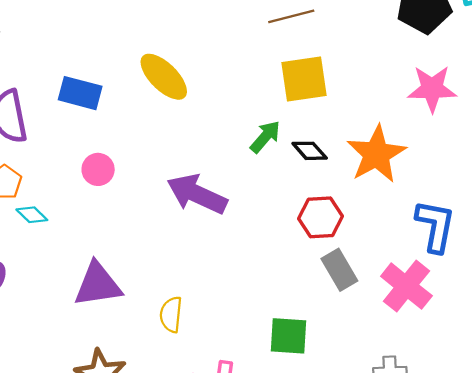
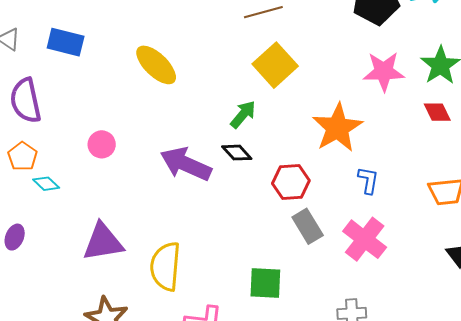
yellow square: (304, 79) -> (275, 65), turned -33
blue rectangle: (80, 93) -> (66, 42), moved
black diamond: (310, 151) -> (237, 153), moved
blue L-shape: (435, 226) -> (368, 180), moved, size x0.6
yellow semicircle: (171, 314) -> (165, 266), size x1.6

